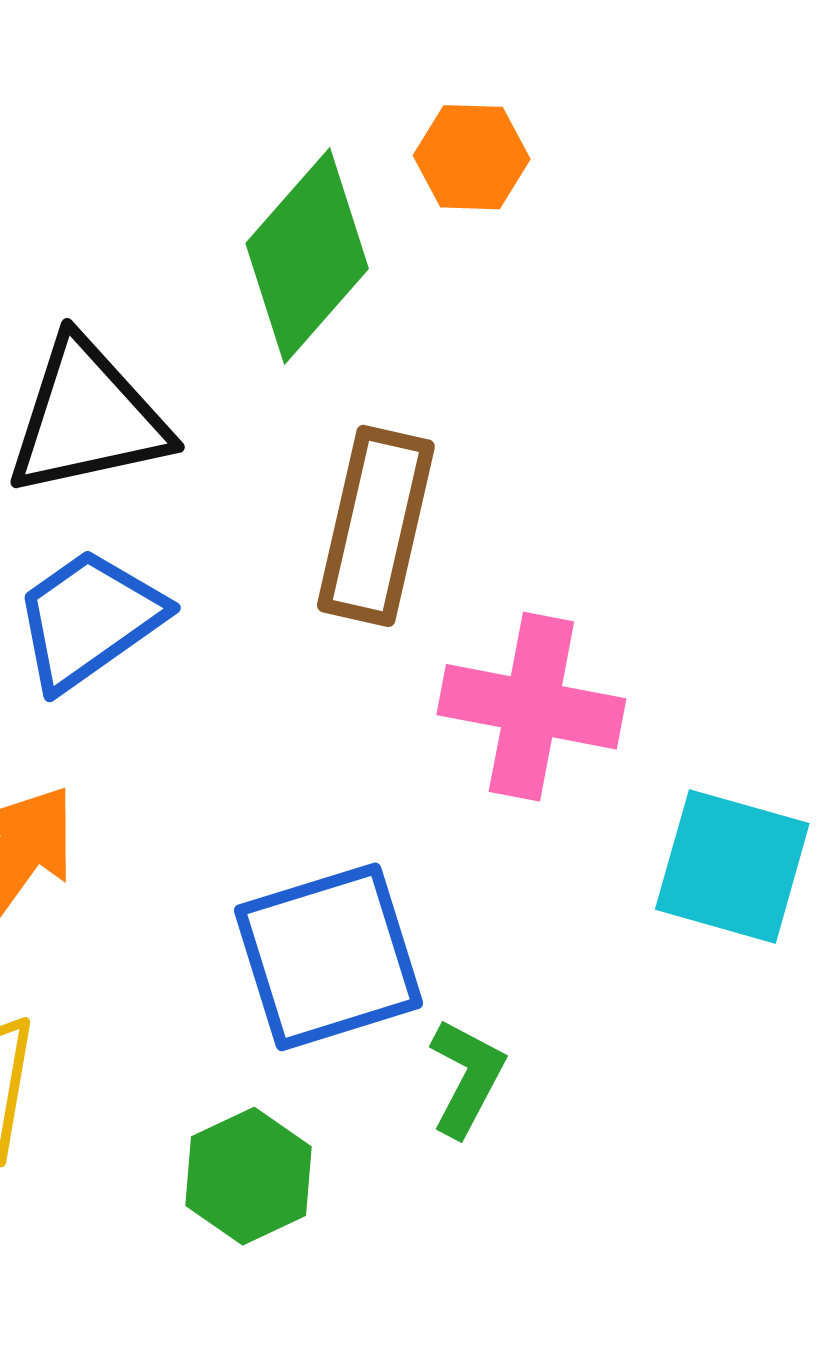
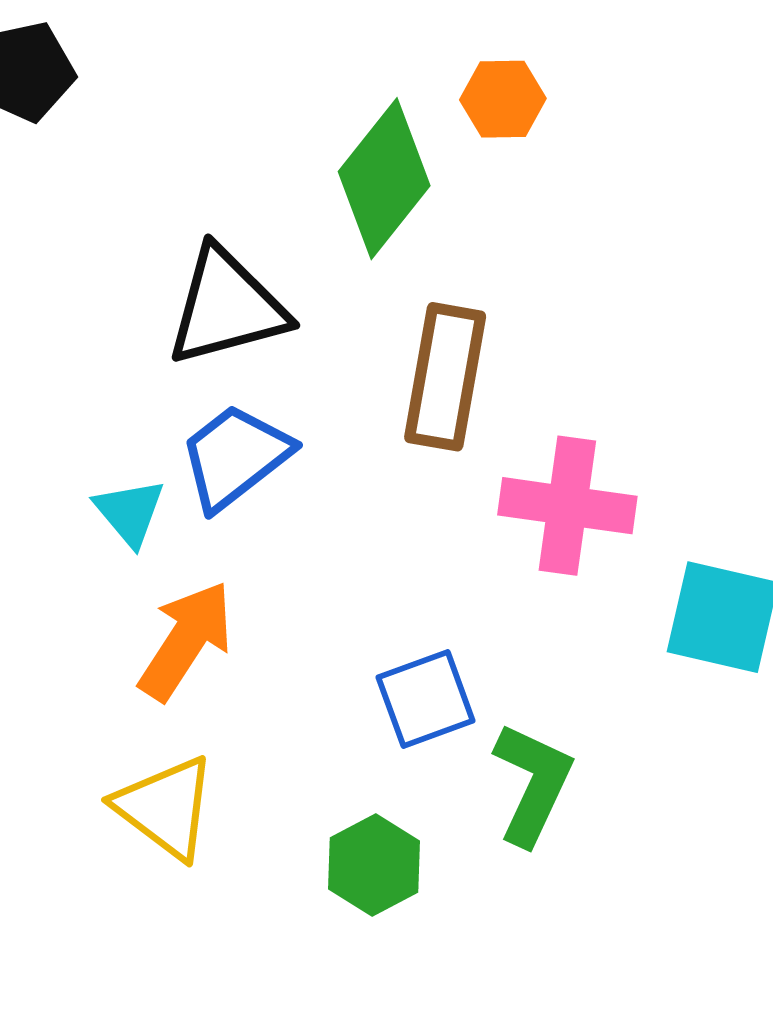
blue square: (328, 957) -> (426, 699), size x0.7
green L-shape: (467, 1078) -> (533, 784), size x1.4

